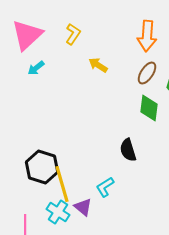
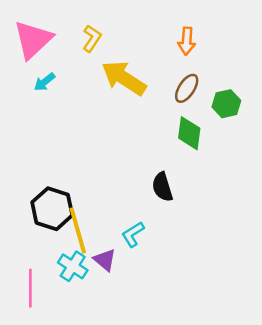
orange arrow: (147, 36) -> (187, 41), size x0.7
yellow arrow: (98, 65) -> (124, 78), size x1.8

